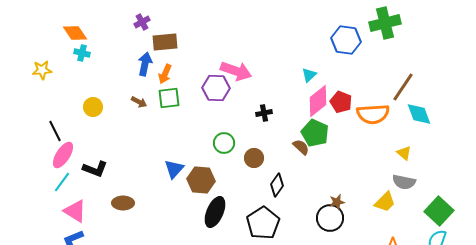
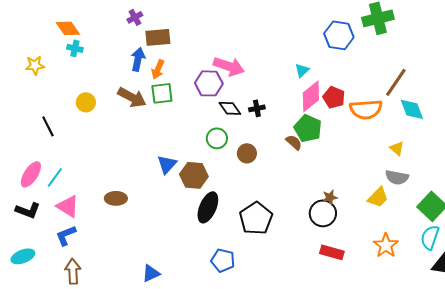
brown arrow: (139, 102) -> (132, 97), size x1.8
pink ellipse: (63, 155) -> (31, 174), moved
black L-shape: (95, 169) -> (28, 210), moved
black diamond: (277, 185) -> (230, 108), moved, turned -70

